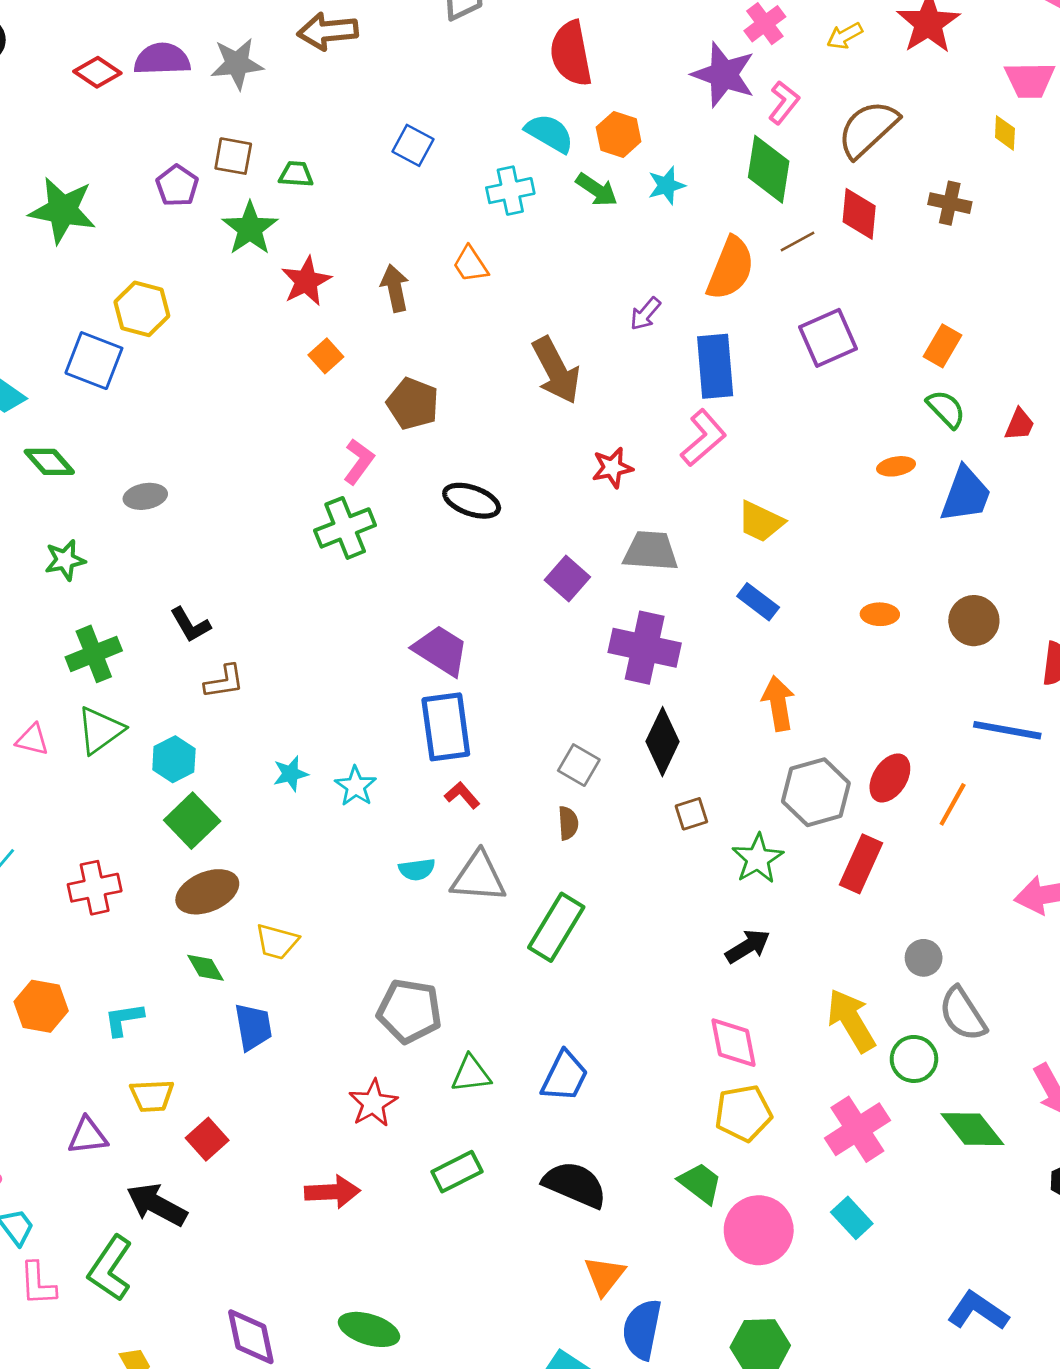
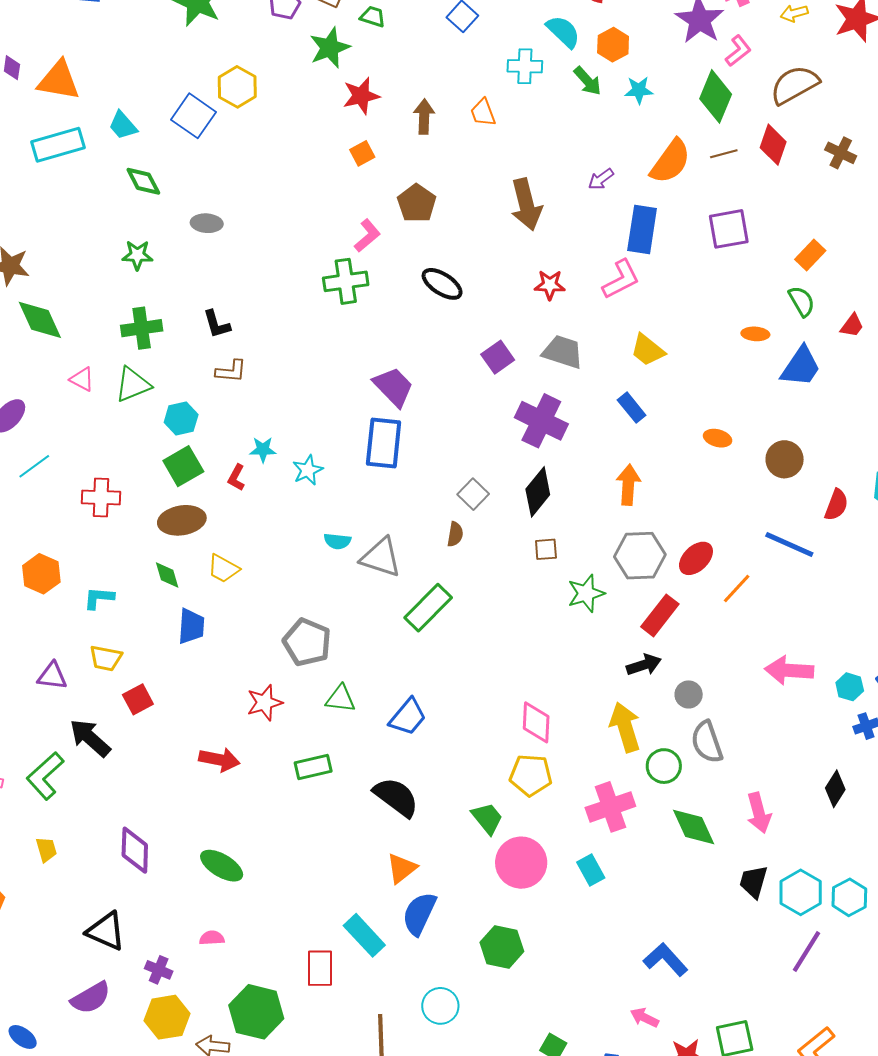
red L-shape: (462, 795) -> (236, 478), moved, turned -124
black arrow: (748, 946) -> (644, 665), moved

